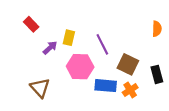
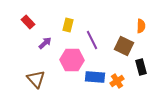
yellow rectangle: (69, 38) -> (68, 25), moved
brown square: (128, 64) -> (124, 46), moved

